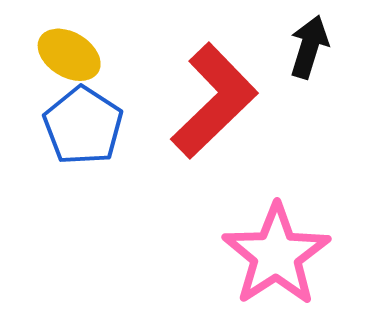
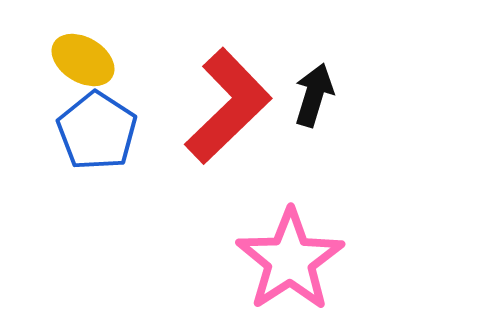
black arrow: (309, 47) -> (314, 95), moved

